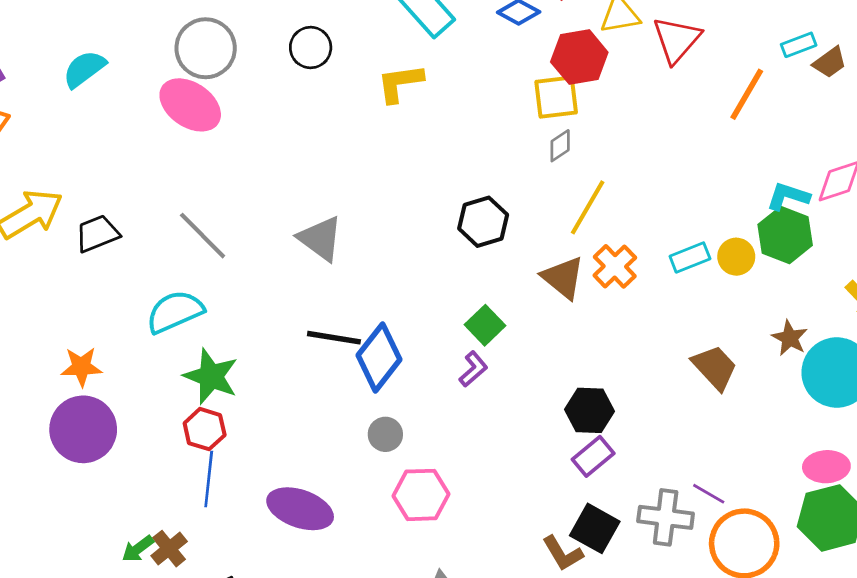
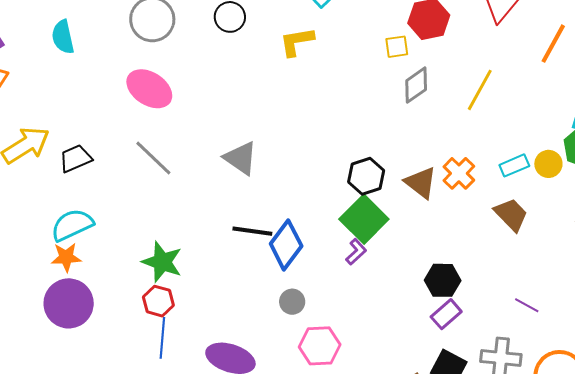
cyan semicircle: (84, 69) -> (63, 37), turned -64
yellow square: (556, 97) -> (397, 47), moved, size x0.7
pink ellipse: (190, 105) -> (149, 89), moved
gray diamond: (560, 146) -> (416, 85), size x1.5
yellow line: (588, 207) -> (480, 90), moved
black hexagon: (483, 222) -> (366, 176), moved
cyan semicircle: (175, 312) -> (72, 225), moved
green square: (485, 325) -> (364, 219), size x1.6
brown trapezoid: (715, 367) -> (511, 215), moved
purple line: (709, 494) -> (527, 305), moved

